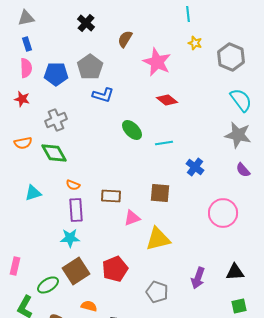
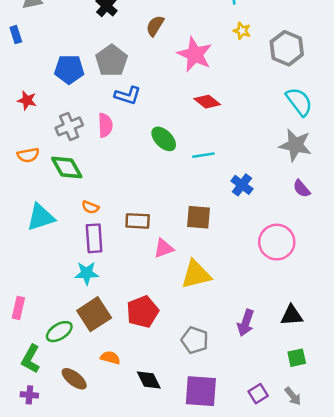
blue rectangle: (27, 44) -> (16, 35), moved
pink semicircle: (26, 68) -> (105, 125), moved
cyan triangle: (33, 193) -> (41, 217), size x1.4

